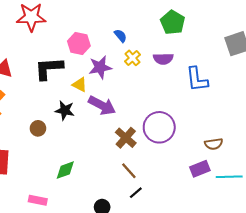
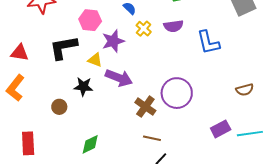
brown semicircle: (214, 144) -> (245, 90), moved
brown line: (129, 171) -> (152, 138), turned -30

